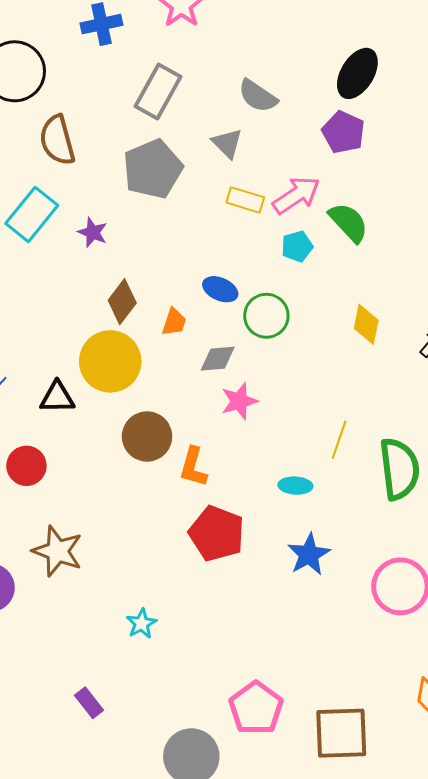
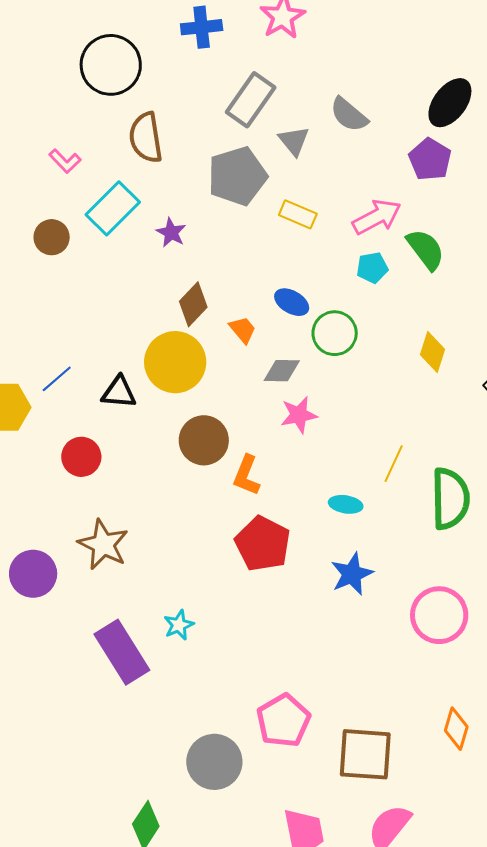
gray triangle: (227, 143) -> (294, 141), moved
yellow rectangle: (245, 200) -> (298, 214), moved
orange trapezoid: (174, 322) -> (243, 330), turned -64
purple rectangle: (89, 703) -> (122, 652), moved, size x2.0

